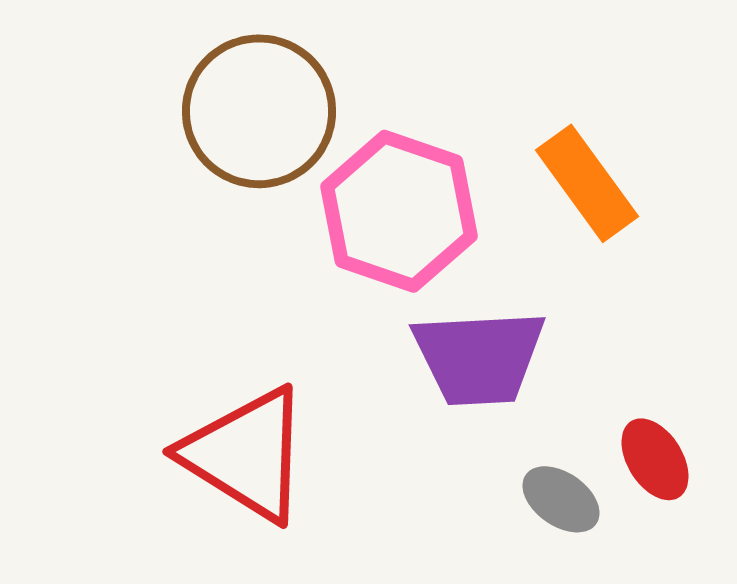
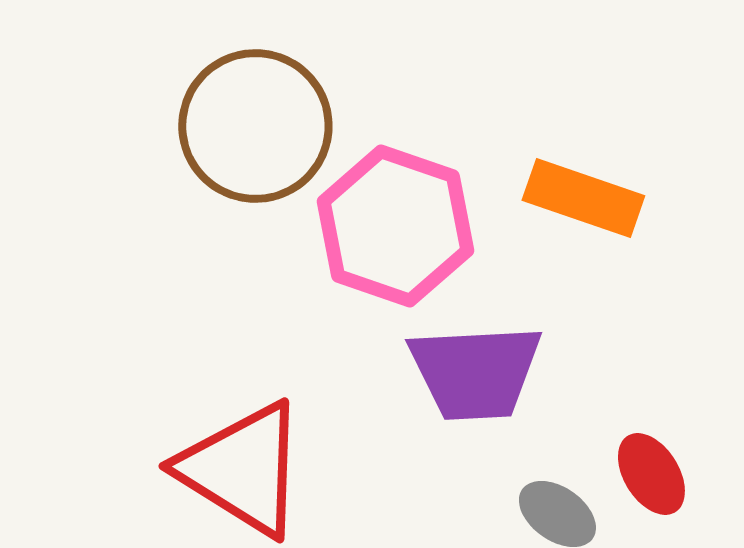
orange rectangle: (587, 183) -> (583, 198), turned -35

